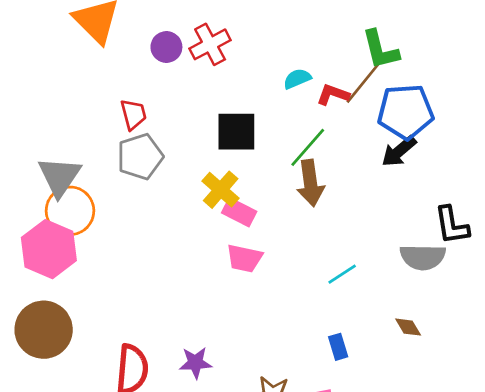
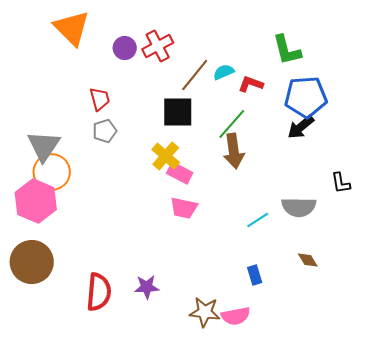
brown line: (363, 83) -> (195, 75), moved
gray pentagon: (140, 157) -> (105, 131), size x0.7
black L-shape: (452, 225) -> (341, 183), size x0.7
gray semicircle: (423, 257) -> (299, 207), moved

